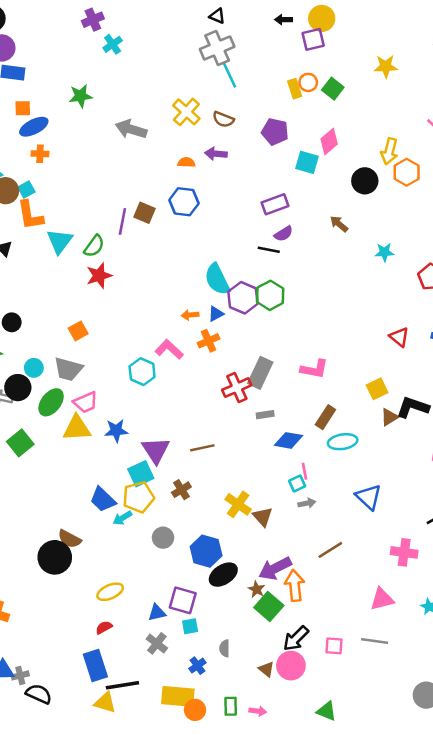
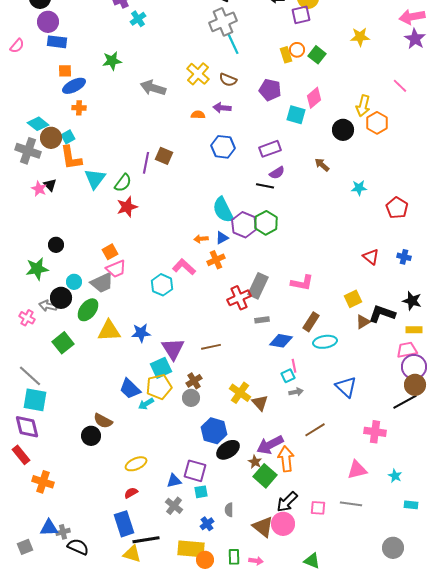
blue hexagon: (184, 202) -> (223, 147), moved
gray trapezoid: (68, 369) -> (102, 283), turned -40
pink trapezoid: (85, 402) -> (116, 269), moved
gray circle: (163, 538) -> (191, 398), moved
black circle: (55, 557) -> (91, 436), size x0.7
brown triangle: (266, 669) -> (263, 527), size x1.6

